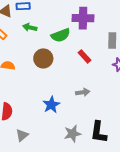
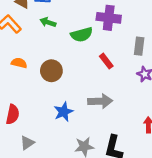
brown circle: (43, 58) -> (51, 71), moved
gray arrow: (83, 92) -> (100, 101), size x1.5

